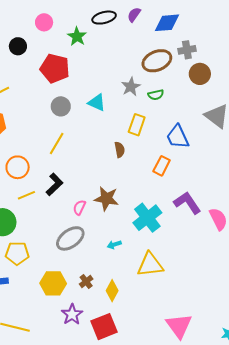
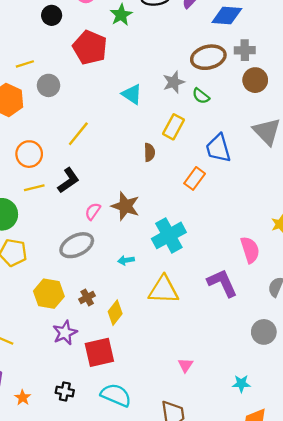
green semicircle: (156, 95) -> (201, 96), turned 42
gray circle: (61, 106) -> (48, 85), moved
purple L-shape: (187, 203) -> (222, 283), moved
pink triangle: (179, 326) -> (185, 365), size x0.5

